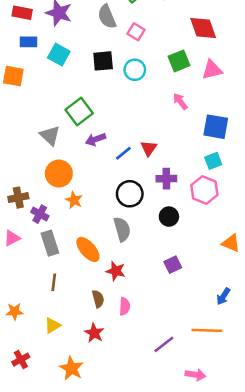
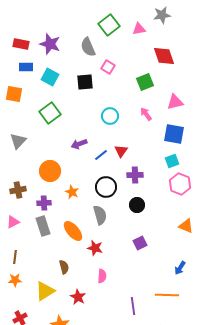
pink square: (136, 32) -> (108, 67), moved
cyan circle: (135, 70) -> (110, 116), moved
pink triangle: (212, 70) -> (175, 102), moved
green square: (79, 112) -> (50, 113), moved
gray triangle: (50, 136) -> (18, 141), moved, turned 30
pink hexagon: (204, 190) -> (180, 184), moved
orange star: (74, 200) -> (72, 192), moved
purple cross: (40, 214) -> (44, 203), moved, turned -32
brown line: (54, 282) -> (15, 257), moved
brown semicircle: (98, 299) -> (64, 267), moved
yellow triangle: (52, 325) -> (45, 291), size x1.5
purple line: (164, 344) -> (133, 306), turned -60

